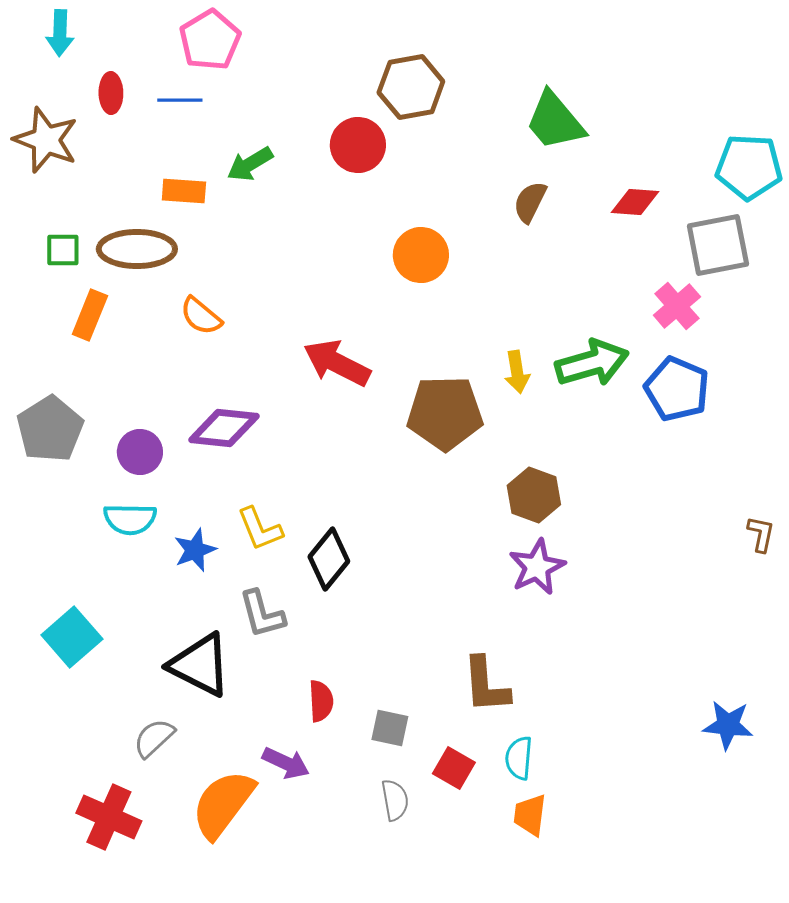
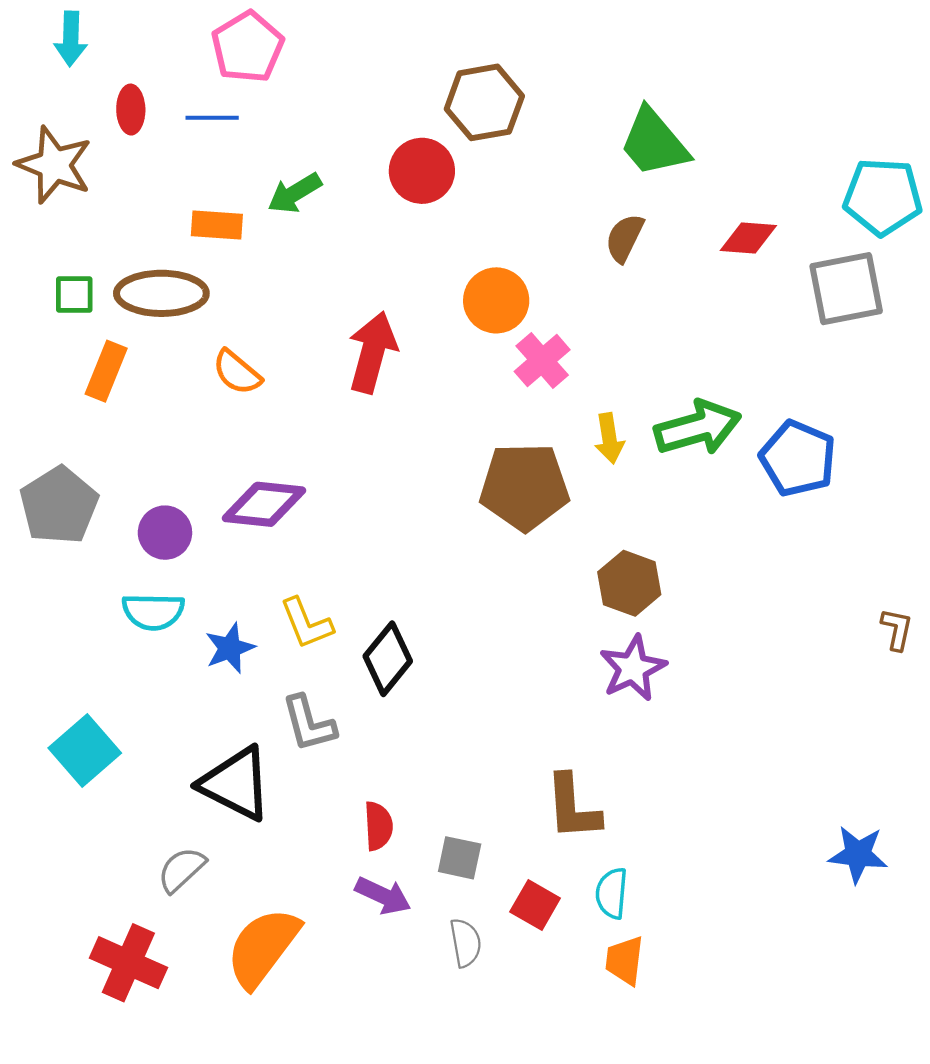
pink cross: (677, 306) -> (542, 361), moved
red arrow: (337, 363) -> (372, 352), moved, turned 78
purple arrow: (286, 763) -> (383, 896), moved

